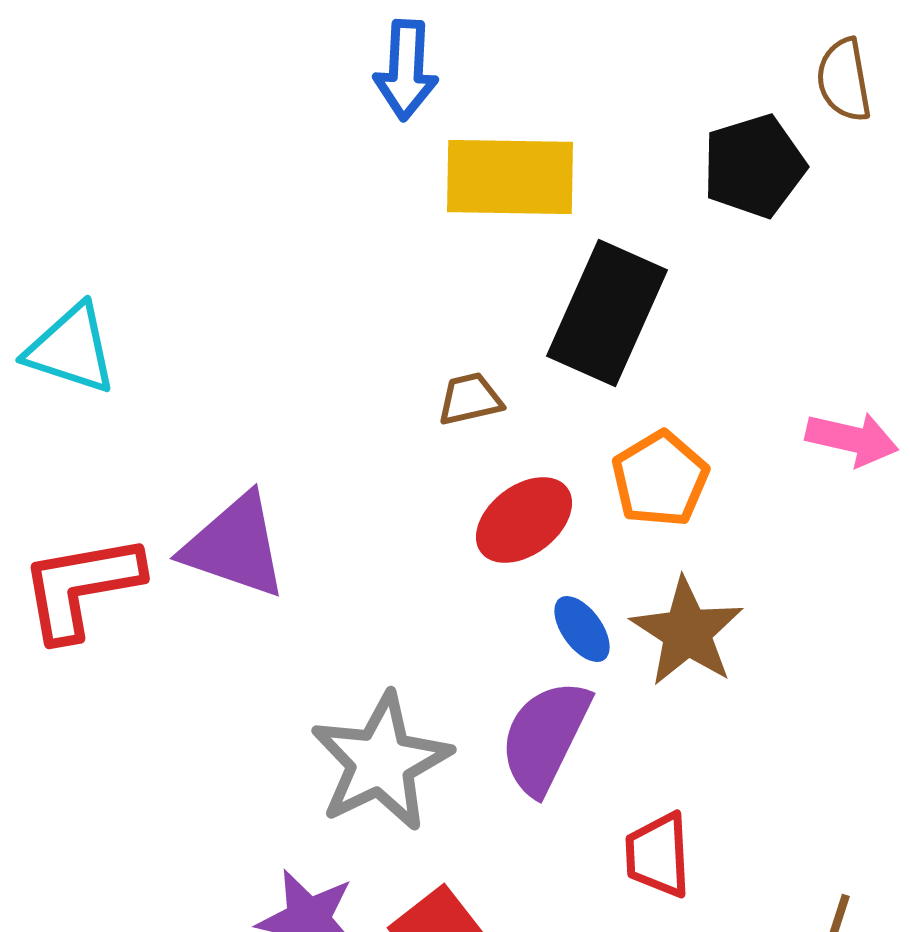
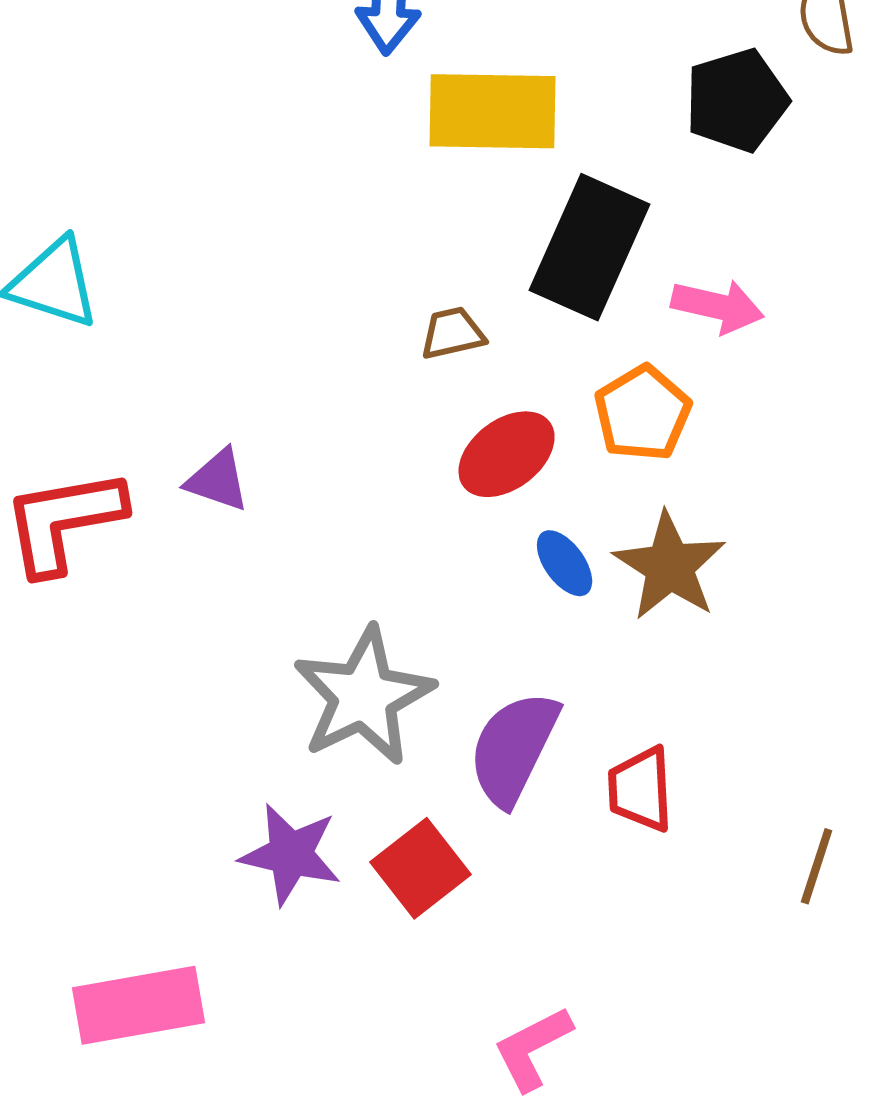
pink arrow: (852, 439) -> (718, 306), moved
purple triangle: (235, 546) -> (218, 480), size x0.6
purple semicircle: (545, 737) -> (514, 748), moved

